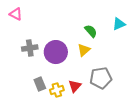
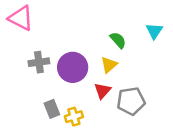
pink triangle: (16, 14) -> (21, 18), size x1.5
cyan triangle: (119, 24) -> (154, 31), turned -32
red triangle: (75, 86) -> (102, 91), moved

